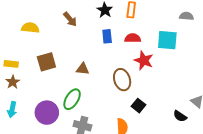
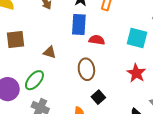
blue rectangle: (107, 36) -> (79, 24), size x1.5
red semicircle: (133, 38) -> (97, 40), moved
red star: (144, 60) -> (136, 73), moved

